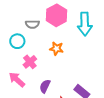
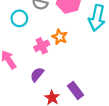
pink cross: (30, 62) -> (42, 46), moved

